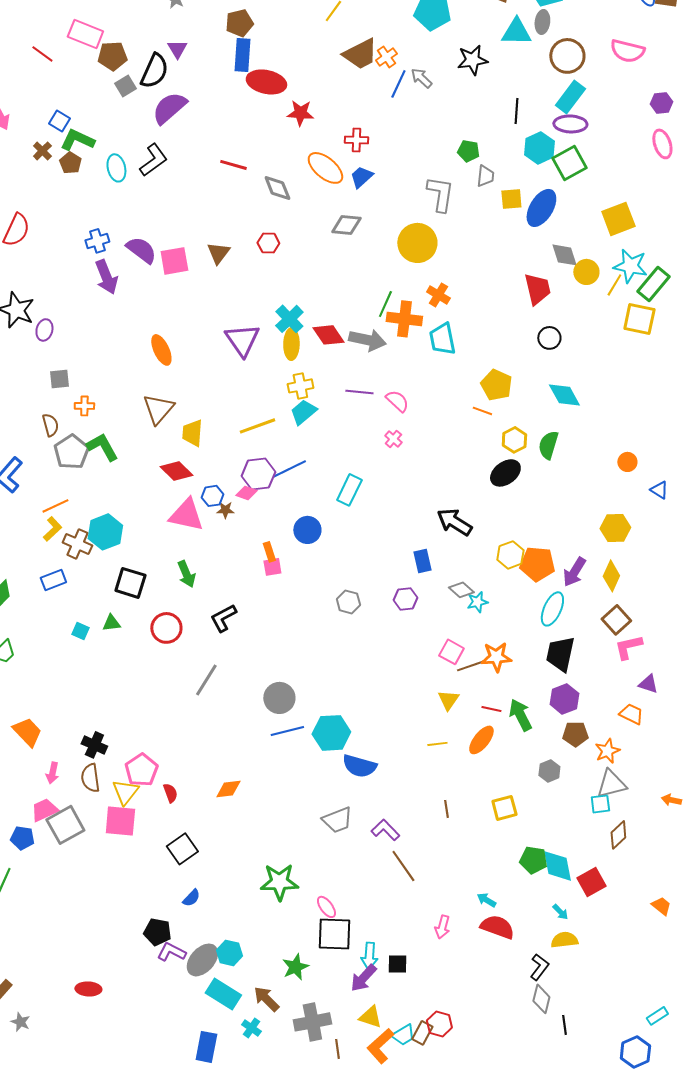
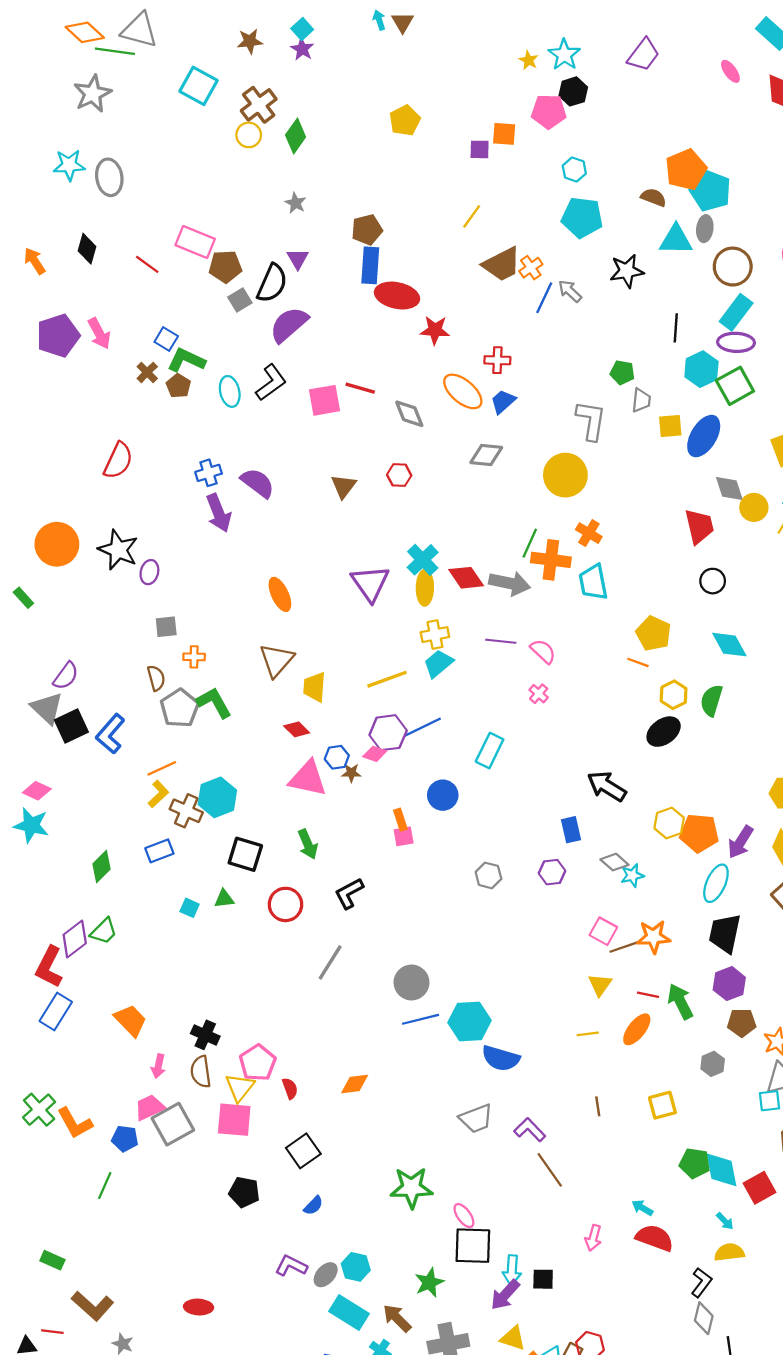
pink square: (174, 261) -> (325, 400), moved
red diamond: (176, 471) -> (297, 729), size x0.7
black pentagon: (157, 932) -> (244, 1192), moved
gray ellipse: (202, 960) -> (326, 1275), size x0.7

